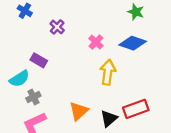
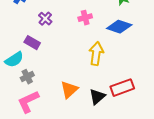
purple cross: (57, 27) -> (45, 19), moved
pink cross: (96, 42) -> (85, 18), moved, turned 32

